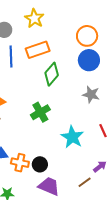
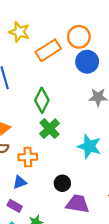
orange rectangle: (38, 50) -> (48, 50), moved
green diamond: (52, 74) -> (42, 100), moved
orange cross: (20, 163) -> (28, 157), moved

